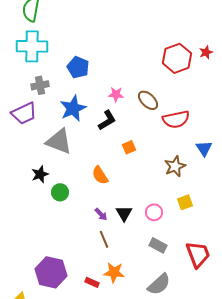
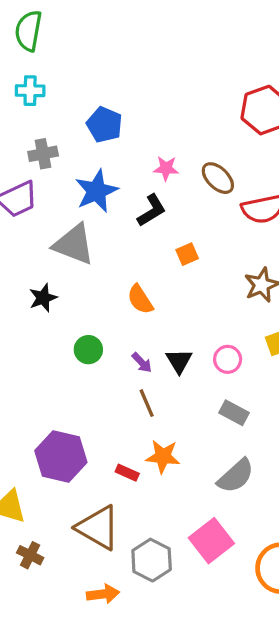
cyan cross: (32, 46) -> (30, 91), size x0.6
green circle: (60, 192) -> (88, 350), moved

